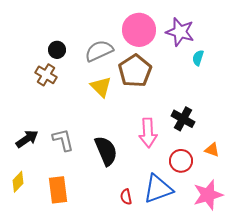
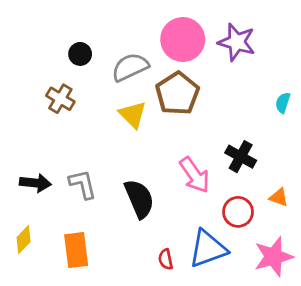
black circle: (57, 50) -> (80, 54), moved
cyan semicircle: (198, 58) -> (283, 103), moved
pink arrow: (148, 133) -> (195, 175), turned -32
black arrow: (27, 139) -> (35, 183), turned 40

